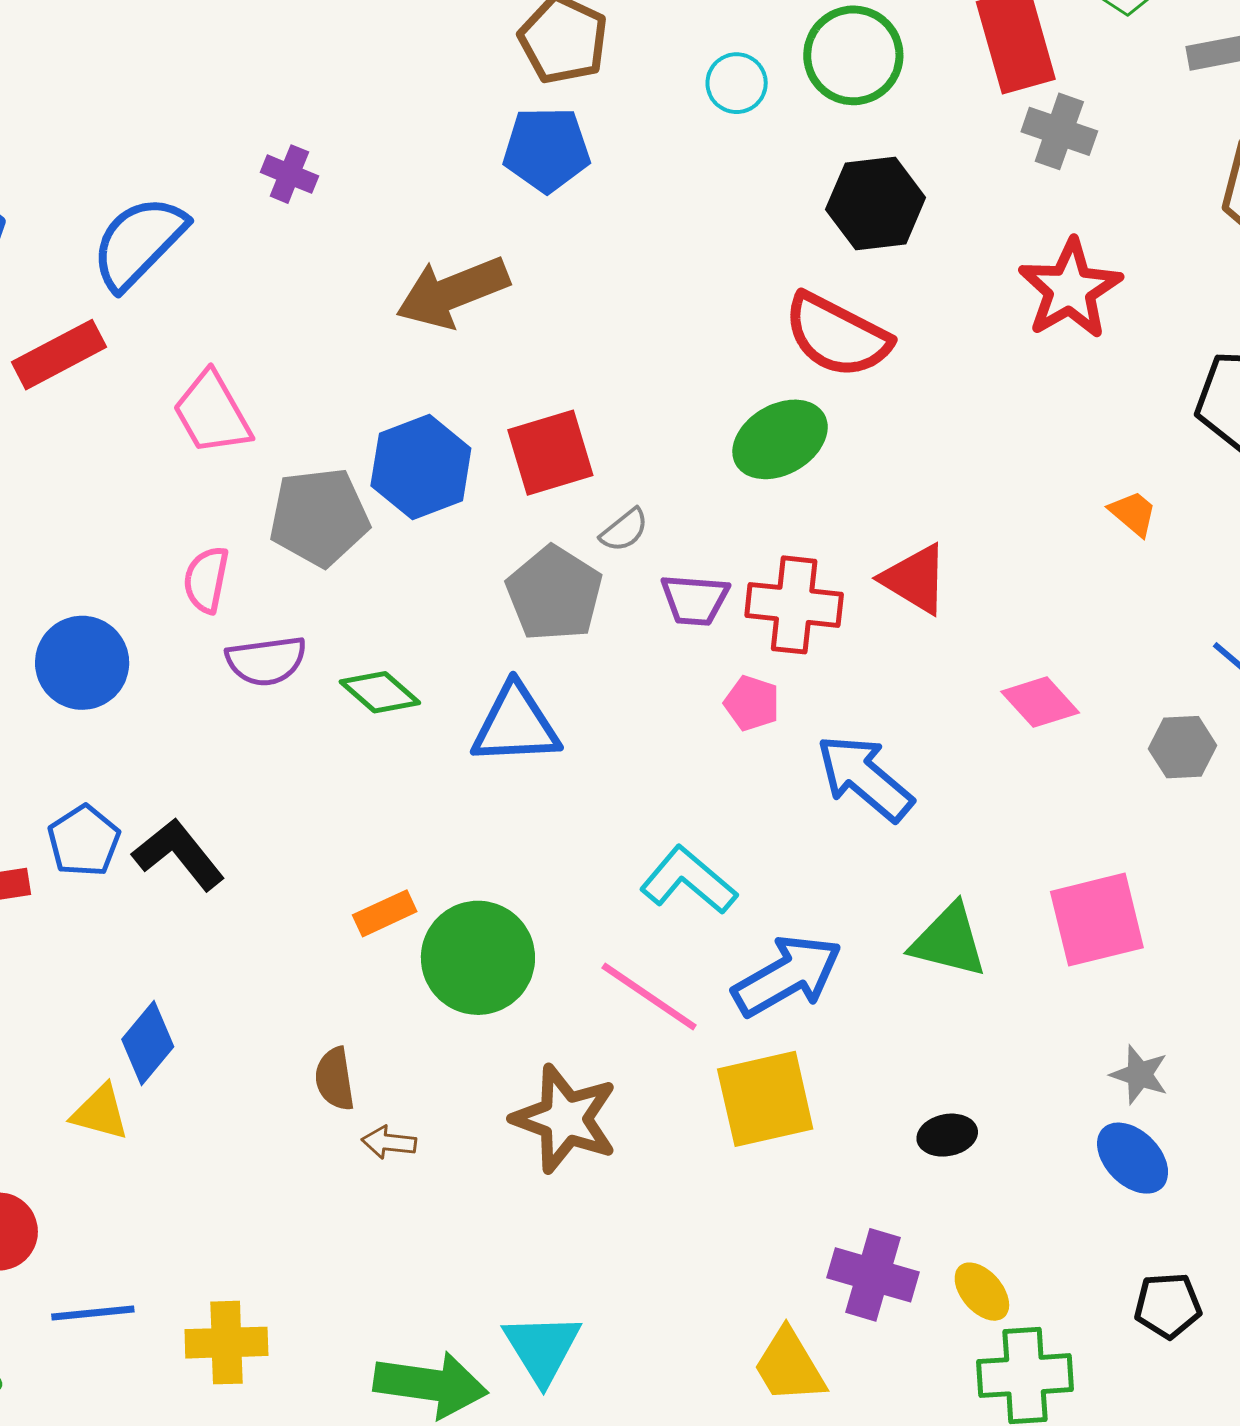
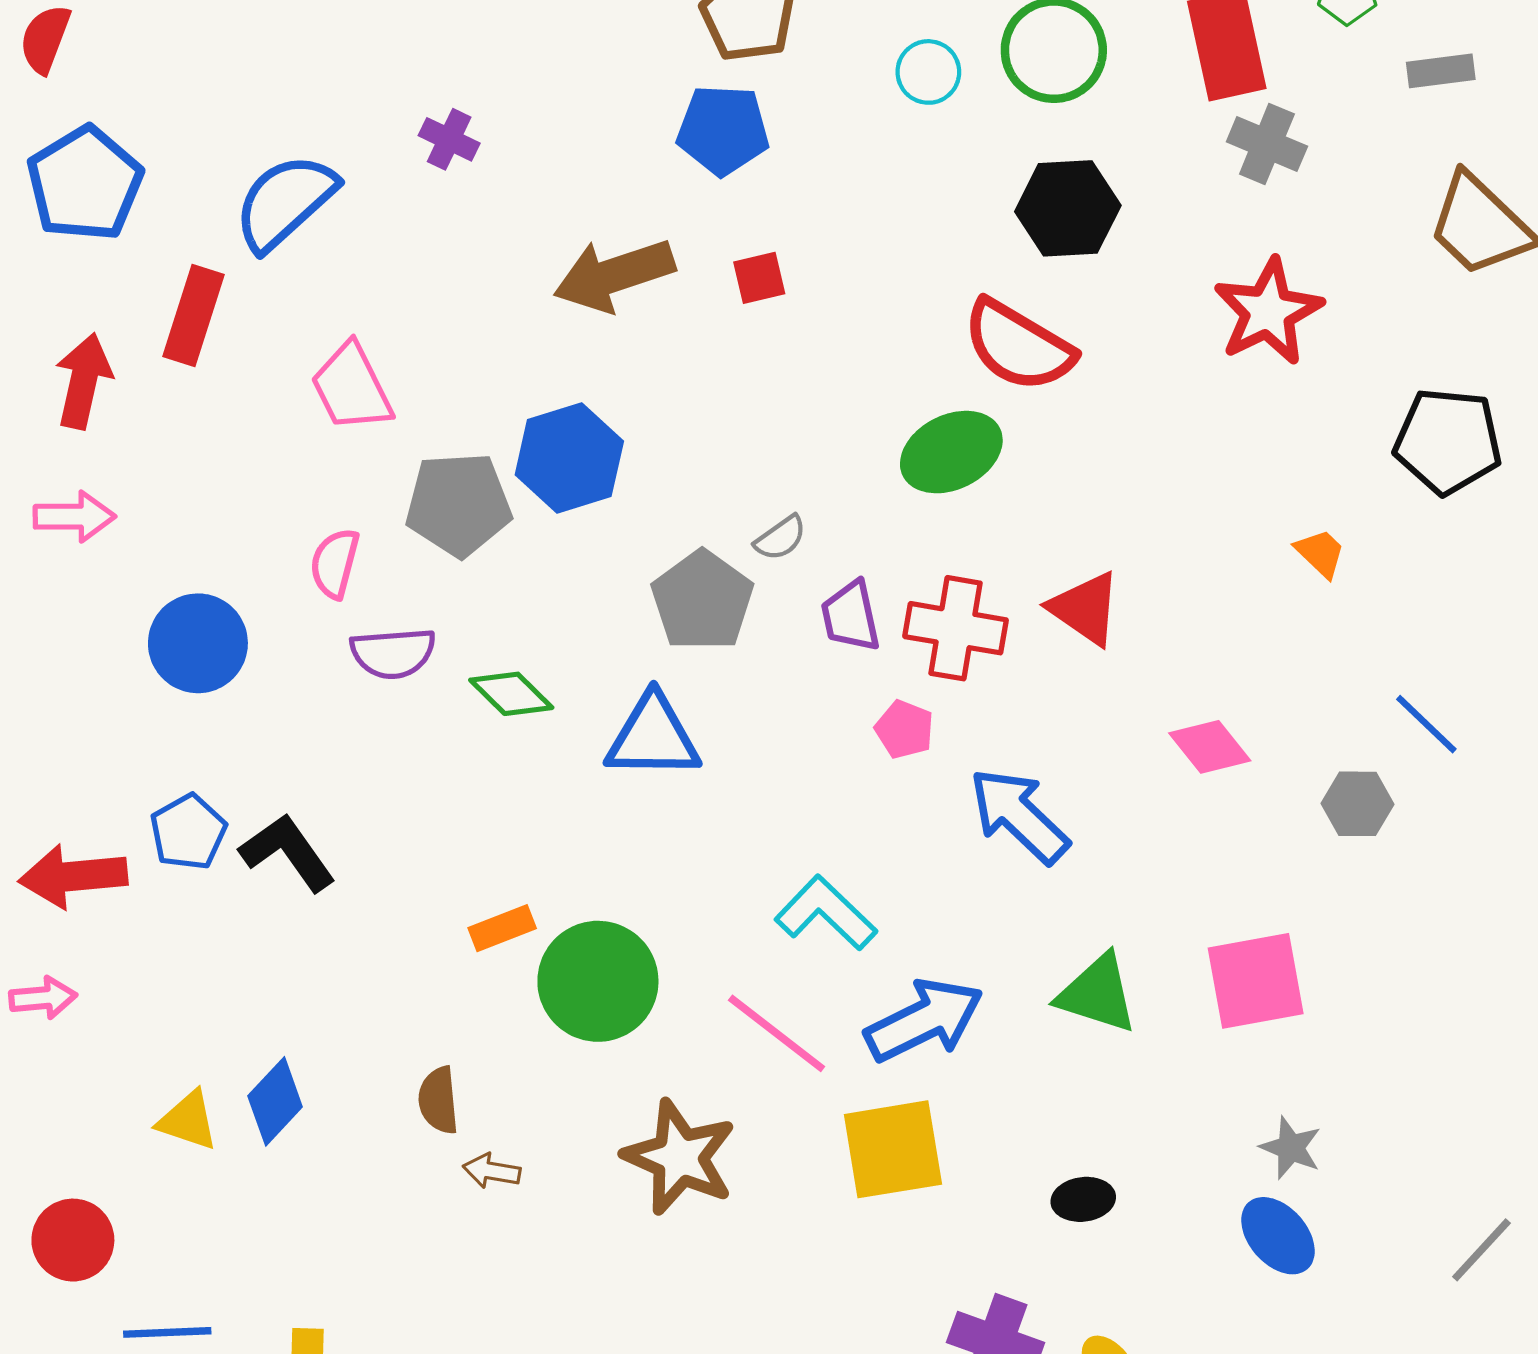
red rectangle: (59, 355) -> (193, 315), turned -48
red square: (550, 453) -> (759, 278), moved, size x0.6
purple trapezoid: (695, 600) -> (851, 616), turned 70
blue diamond: (148, 1043) -> (275, 1101), moved

